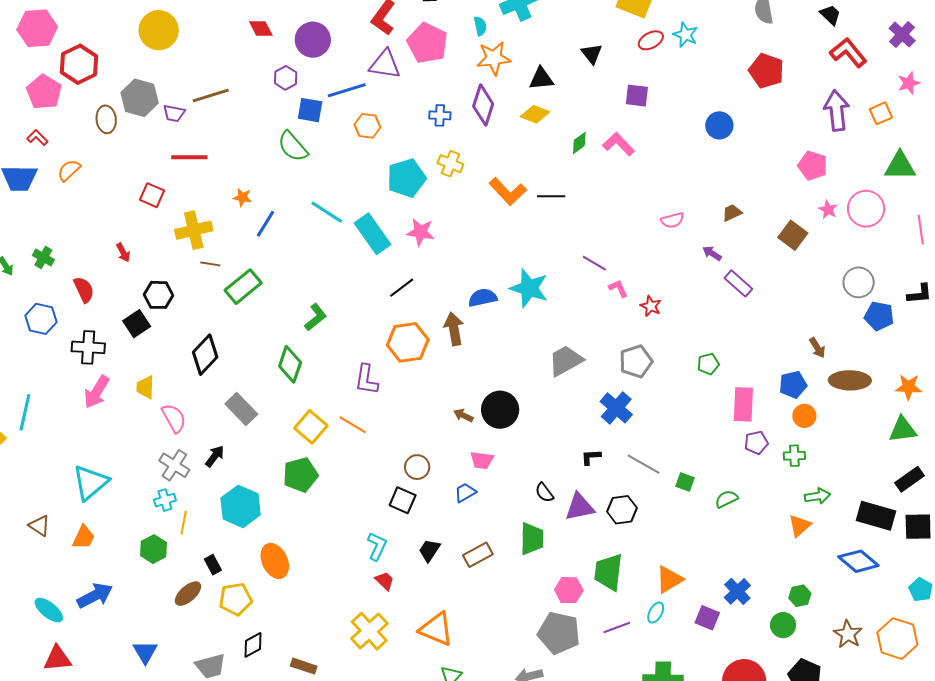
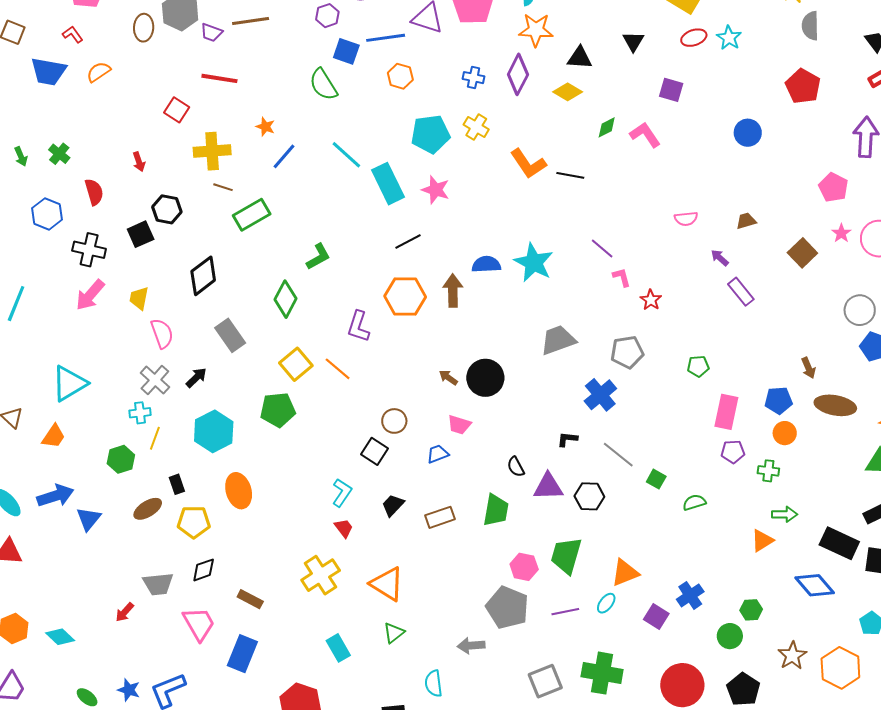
blue triangle: (145, 652) -> (89, 519), moved

